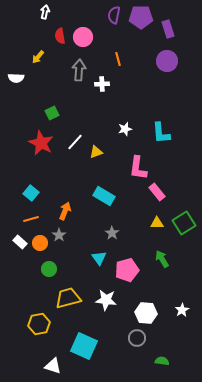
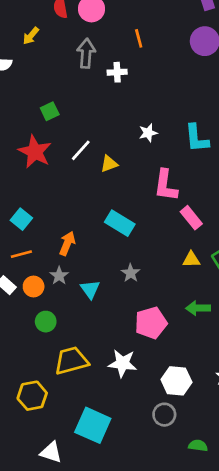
cyan triangle: (99, 258) -> (90, 289), moved
green arrow: (162, 259) -> (198, 308), turned -60

